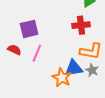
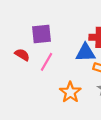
blue triangle: (74, 68) -> (85, 53), moved

